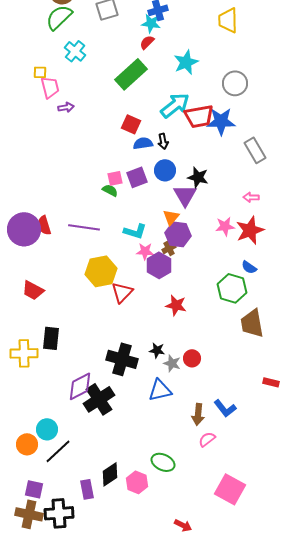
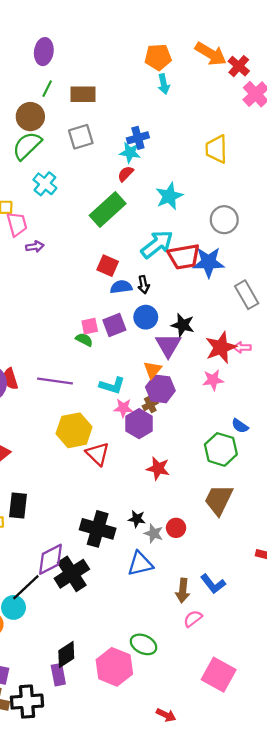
red star: (250, 230) -> (221, 347), moved
red triangle: (122, 292) -> (98, 454), turned -30
brown trapezoid: (252, 323) -> (219, 500), moved, turned 36
black line: (58, 451) -> (26, 587), moved
black diamond: (110, 474) -> (66, 654), moved
pink hexagon: (137, 482) -> (114, 667), size x1.5

